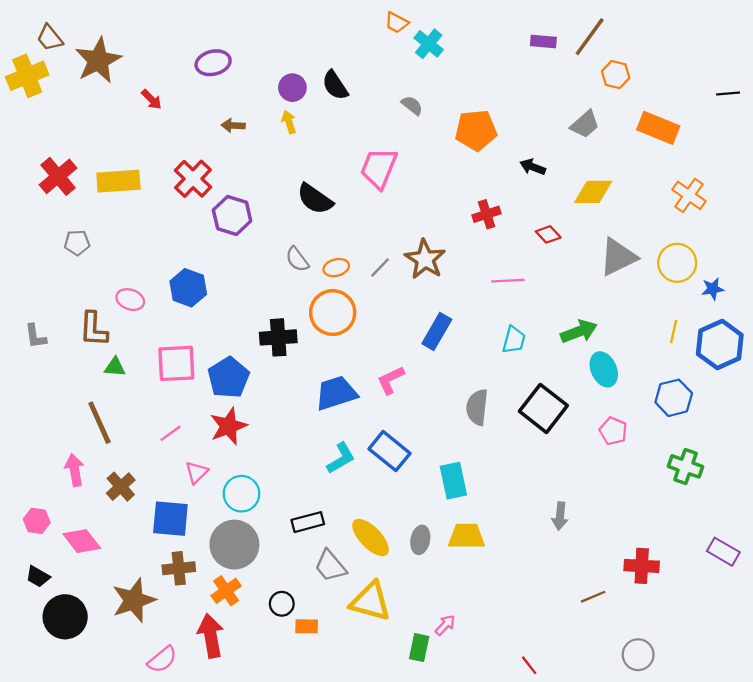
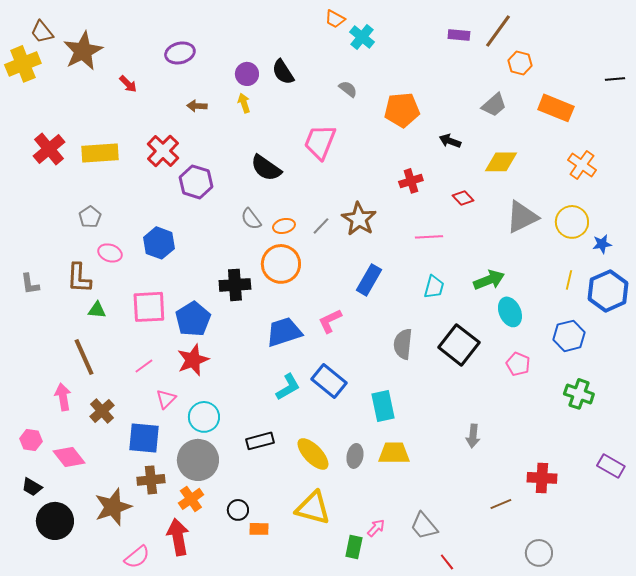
gray pentagon: (77, 243) -> (90, 217), moved, turned -30
gray trapezoid: (330, 566) -> (424, 526), moved

